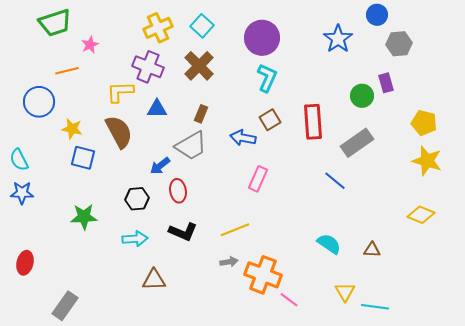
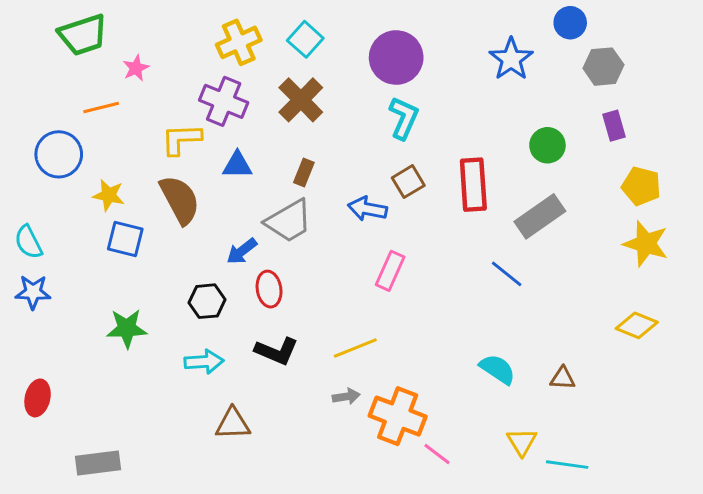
purple rectangle: (386, 83) -> (614, 126), moved
gray rectangle: (65, 306) -> (98, 463), turned 48

